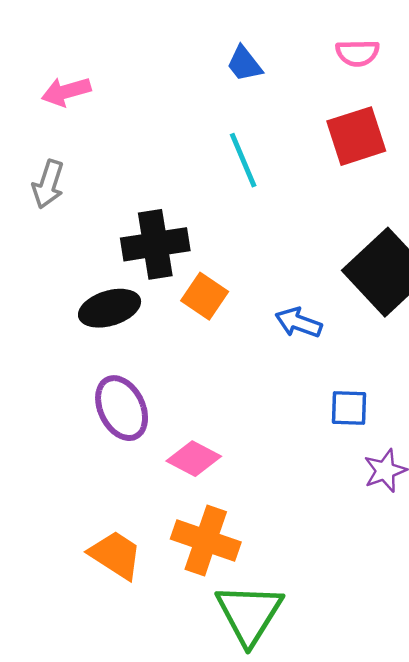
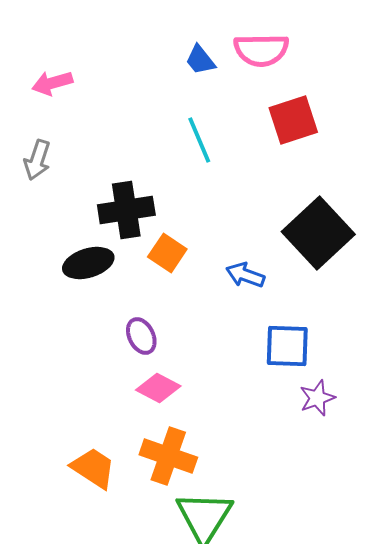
pink semicircle: (357, 53) -> (261, 50), moved, size x1.5
purple ellipse: (122, 408) -> (141, 336), moved, size x0.7
blue square: (349, 408) -> (287, 346), size x1.4

